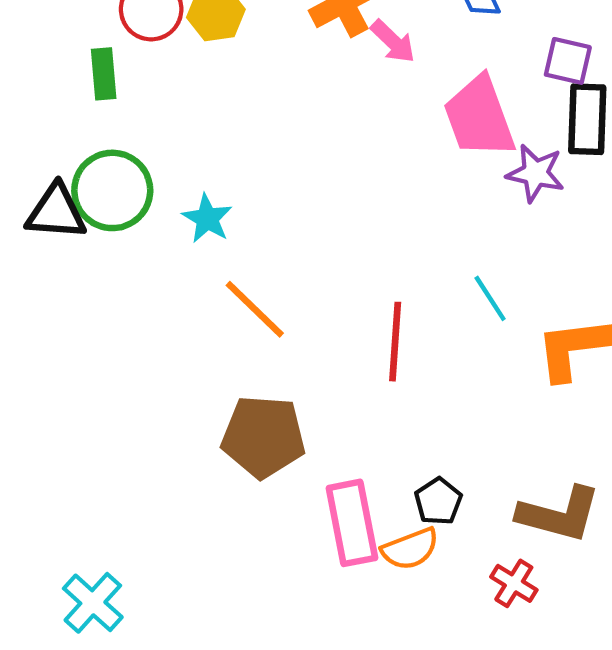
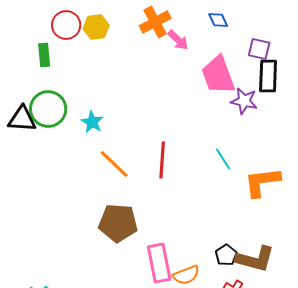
red line: (395, 342) -> (162, 160), moved
black pentagon: (438, 501) -> (226, 255), moved

